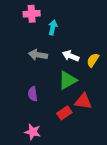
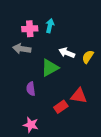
pink cross: (32, 14) -> (30, 29), moved
gray arrow: (38, 55) -> (22, 49), moved
green triangle: (67, 80) -> (50, 68), moved

